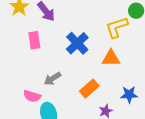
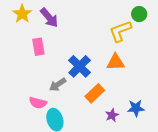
blue cross: (77, 43) -> (80, 66), moved
blue star: (129, 95) -> (136, 108), moved

